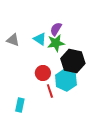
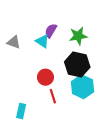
purple semicircle: (56, 29) -> (51, 31), moved
green star: (56, 43) -> (78, 36), moved
cyan hexagon: (66, 80) -> (82, 87), moved

